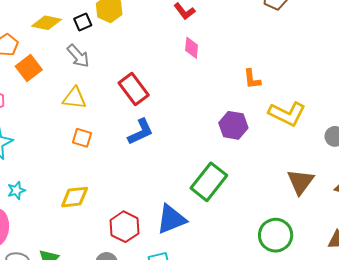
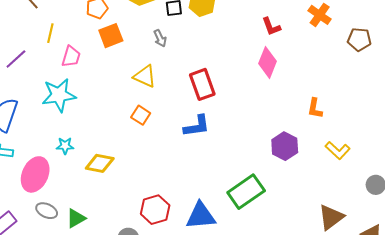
pink diamond: (192, 48) -> (268, 62), size x1.4
gray arrow: (78, 56) -> (160, 38), size x0.7
yellow L-shape: (287, 114) -> (338, 150), size x0.7
yellow diamond: (75, 197) -> (100, 163), moved

